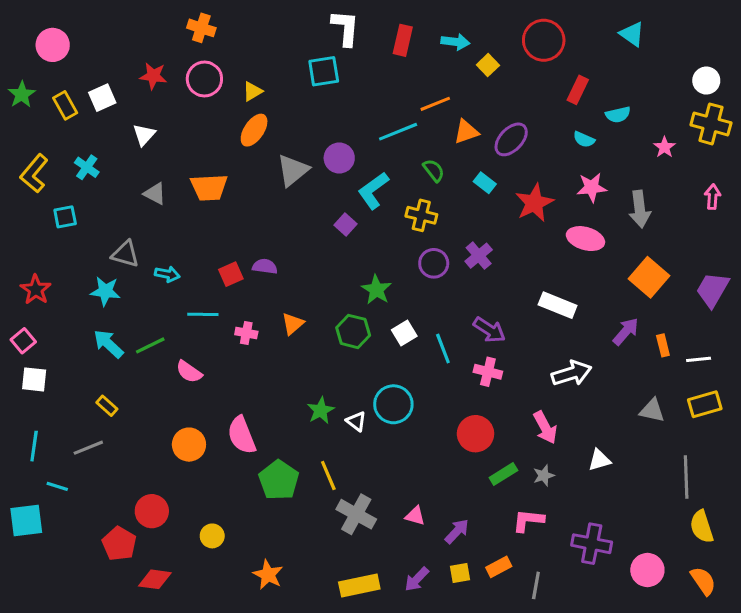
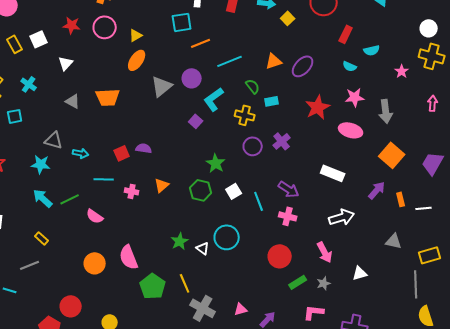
orange line: (435, 104) -> (201, 43), moved
cyan rectangle: (485, 183) -> (272, 101), moved, turned -48
yellow rectangle: (705, 404) -> (430, 255), moved
pink triangle: (415, 516) -> (241, 309), turned -32

